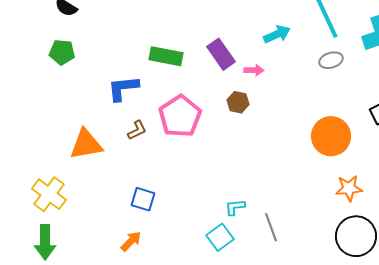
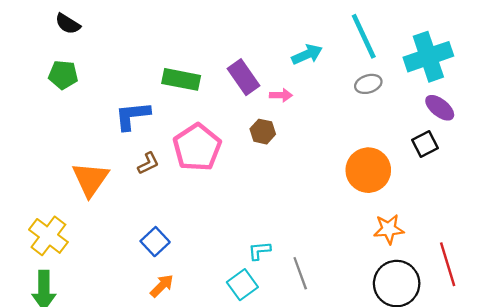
orange triangle: (86, 144) -> (90, 179), turned -45
blue square: (143, 199) -> (155, 242), turned 30
orange arrow: (131, 241) -> (162, 286), moved

